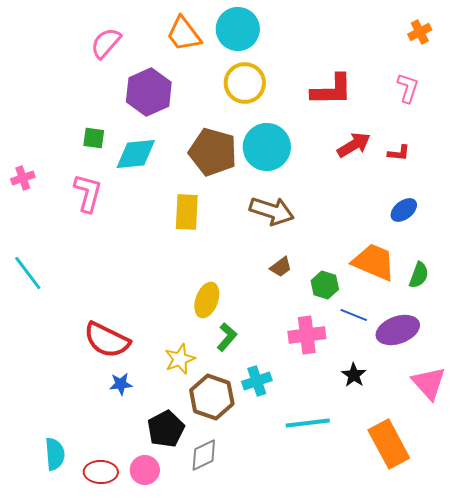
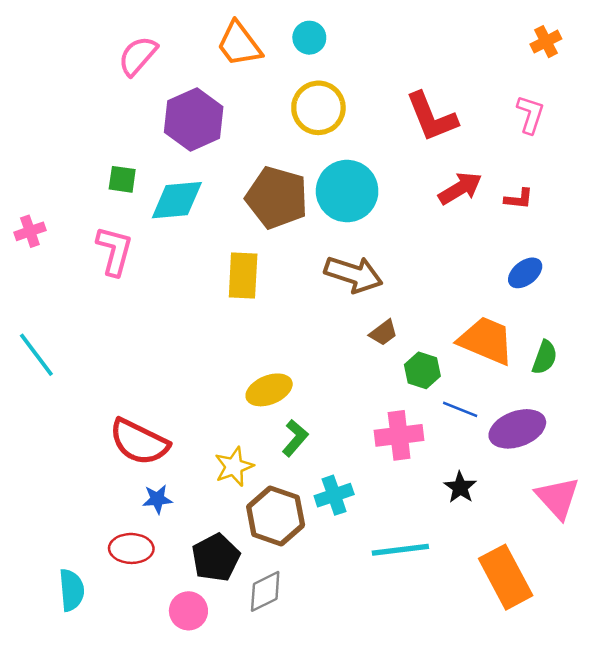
cyan circle: (238, 29) -> (309, 38), size x0.6
red L-shape: (332, 90) -> (432, 117), turned 69
brown trapezoid: (281, 267) -> (383, 333), moved
yellow ellipse: (207, 300) -> (269, 390), turned 48
red ellipse: (101, 472) -> (131, 548), moved

